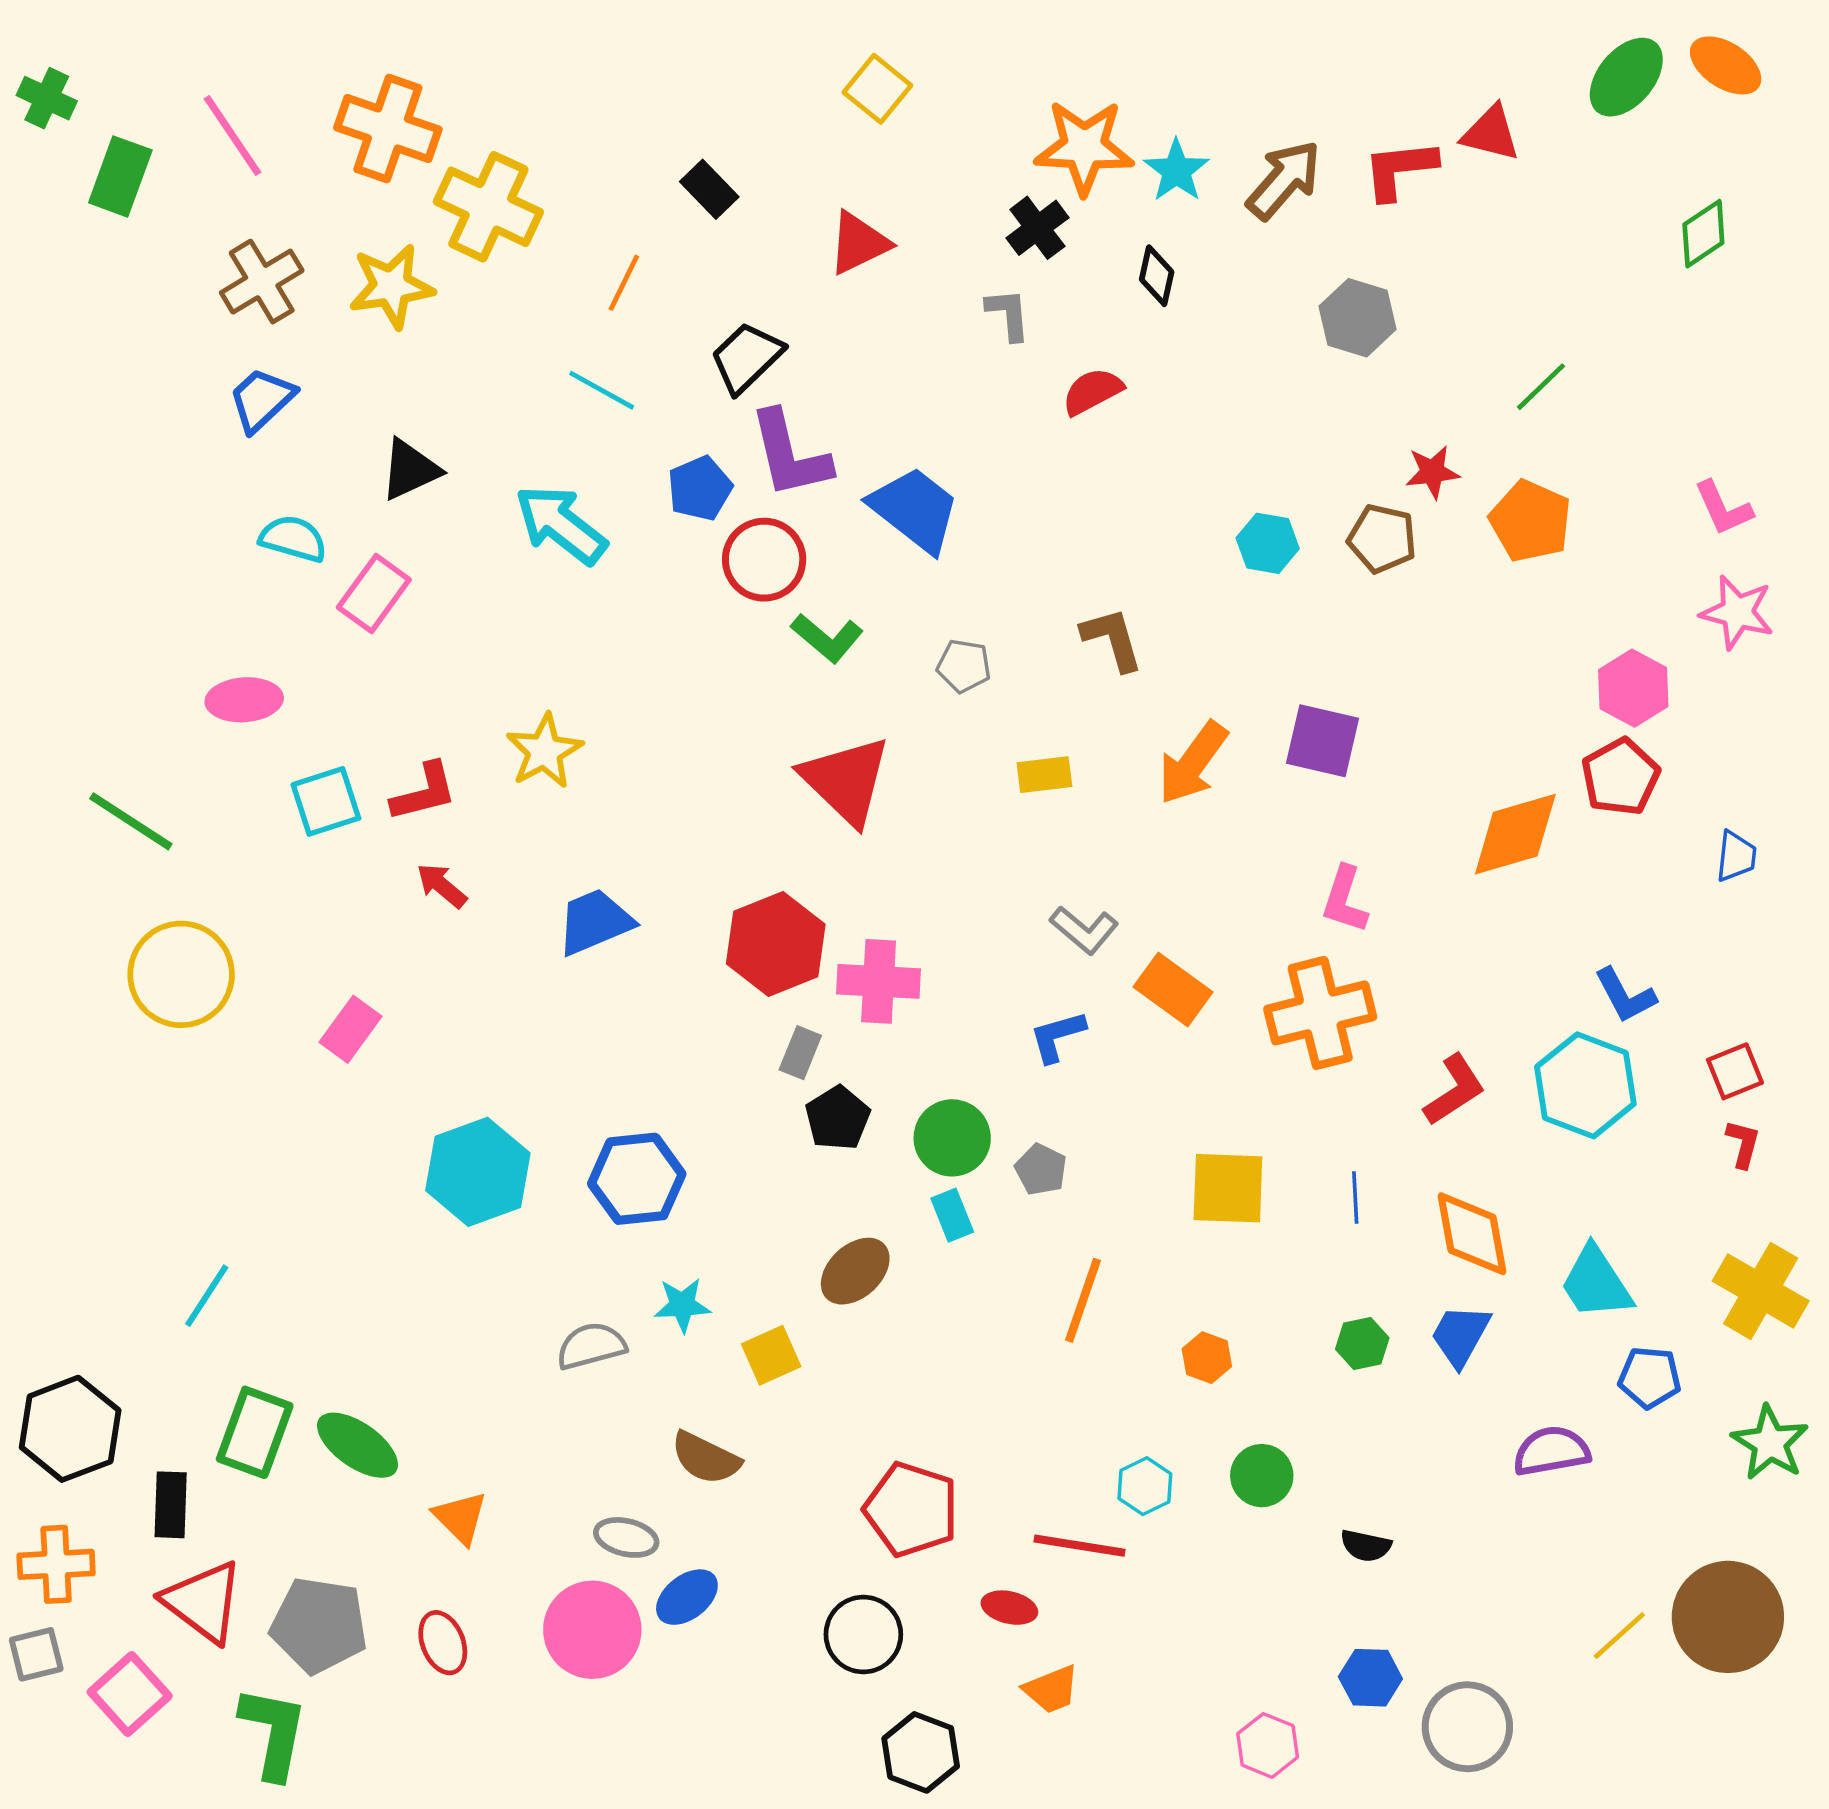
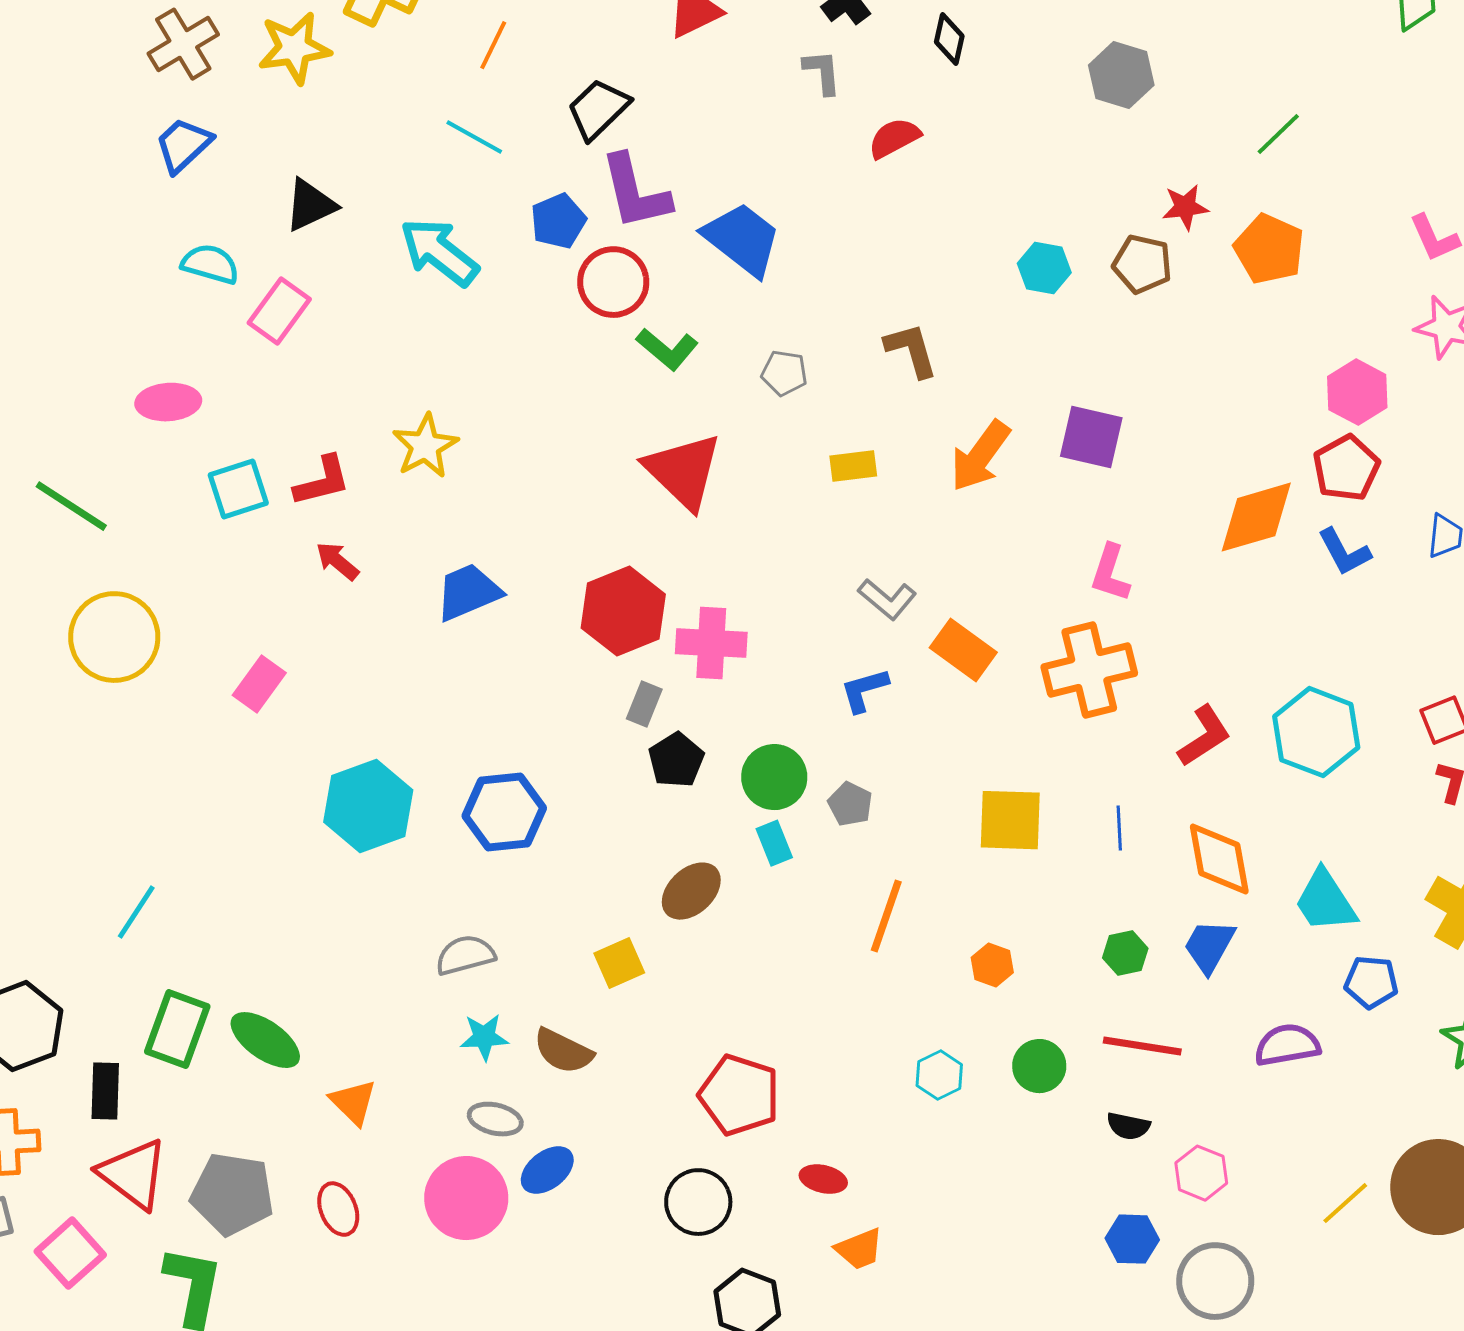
blue L-shape: (1625, 995) -> (1344, 552), moved
cyan star: (682, 1305) -> (484, 1037), moved
red line: (1080, 1546) -> (1142, 1046), moved
pink hexagon: (1268, 1745) -> (1201, 1173), moved

